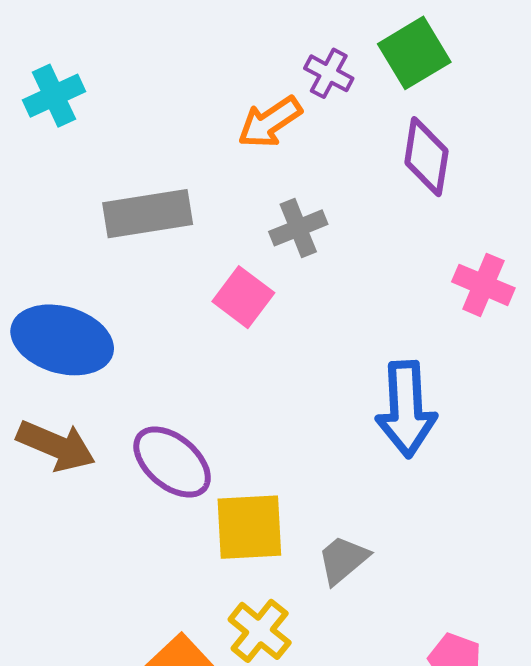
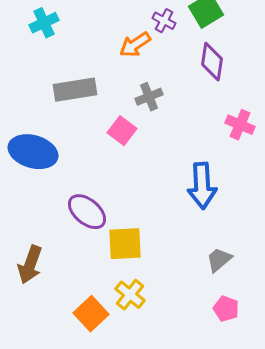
cyan cross: (54, 96) -> (44, 23), moved
brown arrow: (56, 446) -> (30, 265), moved, turned 87
gray trapezoid: (343, 560) -> (219, 260), moved

